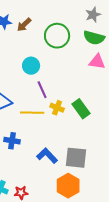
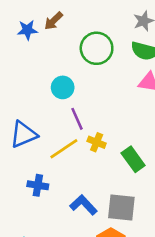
brown arrow: (24, 25) -> (54, 21), moved
green rectangle: (81, 109) -> (133, 159), moved
yellow line: (32, 113) -> (64, 149), turned -35

